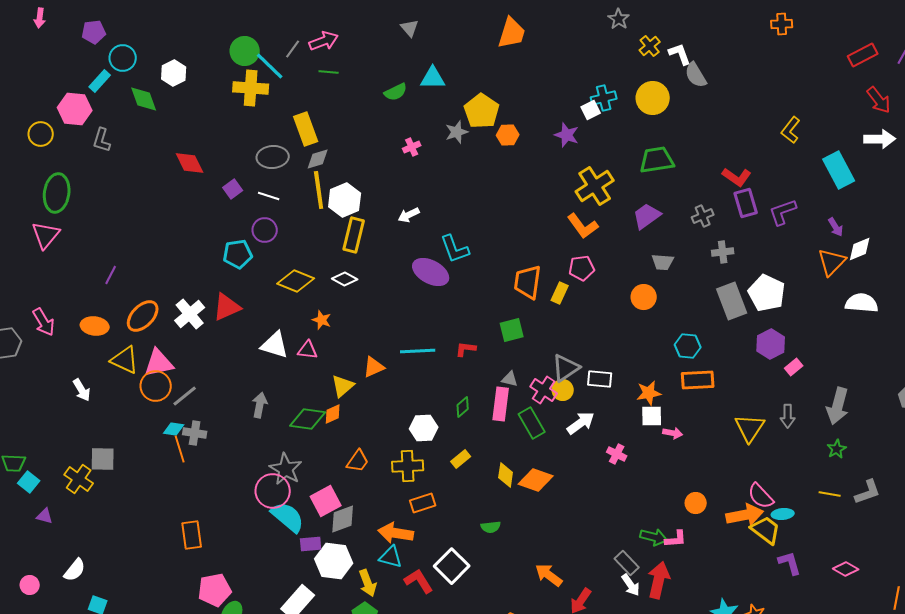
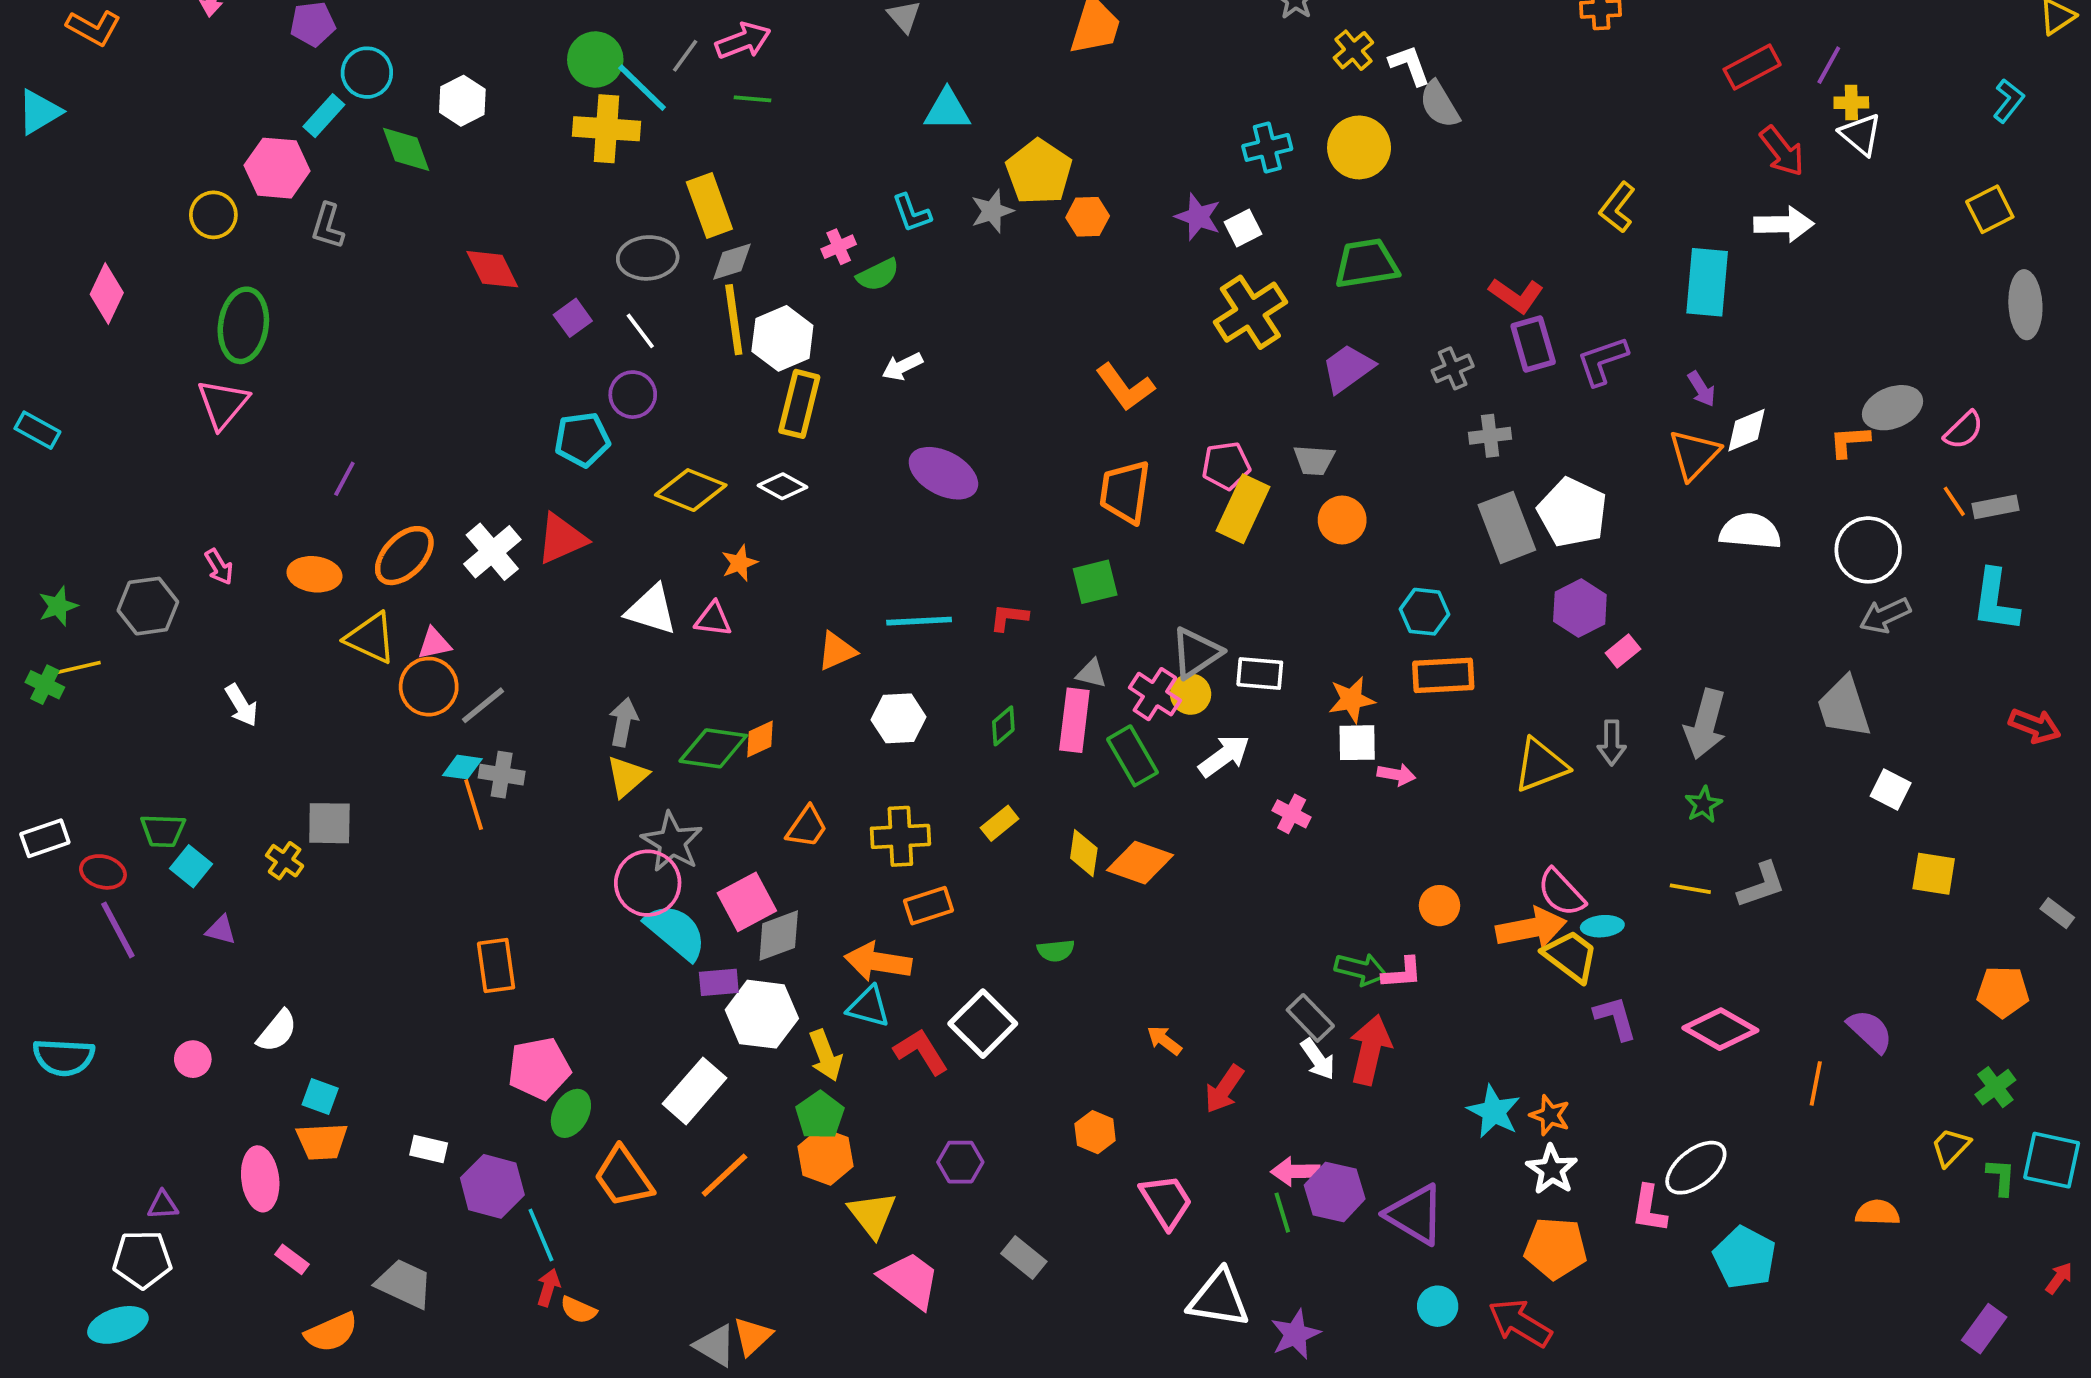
green semicircle: (396, 92) -> (878, 275), moved
white square: (591, 110) -> (1243, 228), moved
pink cross: (412, 147) -> (839, 247), moved
cyan rectangle: (839, 170) -> (1707, 282), turned 33
white line: (269, 196) -> (640, 331), turned 35
orange L-shape: (583, 226) -> (1125, 387), moved
cyan L-shape: (455, 249) -> (912, 213), moved, size x0.7
gray trapezoid: (663, 262) -> (1314, 460), moved
yellow rectangle: (560, 293) -> (1243, 509), moved, size x1.6
orange star: (322, 320) -> (739, 563), turned 30
pink arrow: (44, 322) -> (219, 567), size x0.7
pink triangle: (159, 363) -> (434, 644), size x0.6
yellow triangle: (343, 386) -> (627, 776), moved
white arrow: (82, 390) -> (241, 705), moved
white hexagon: (424, 428) -> (899, 718), moved
yellow triangle: (750, 428) -> (1541, 765), turned 36
yellow cross: (79, 479) -> (285, 861), size x0.7
pink diamond: (846, 569) -> (1720, 1029), size x1.5
orange arrow: (549, 575) -> (1164, 1040), size x0.7

